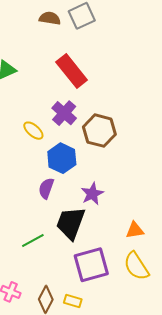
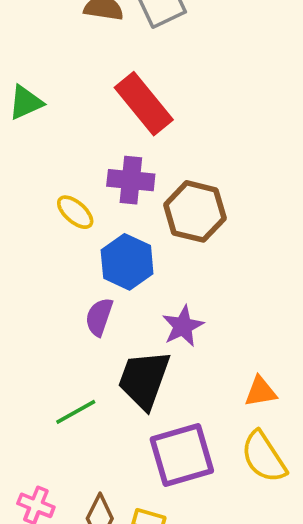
purple cross: (64, 113) -> (131, 180), turned -35

